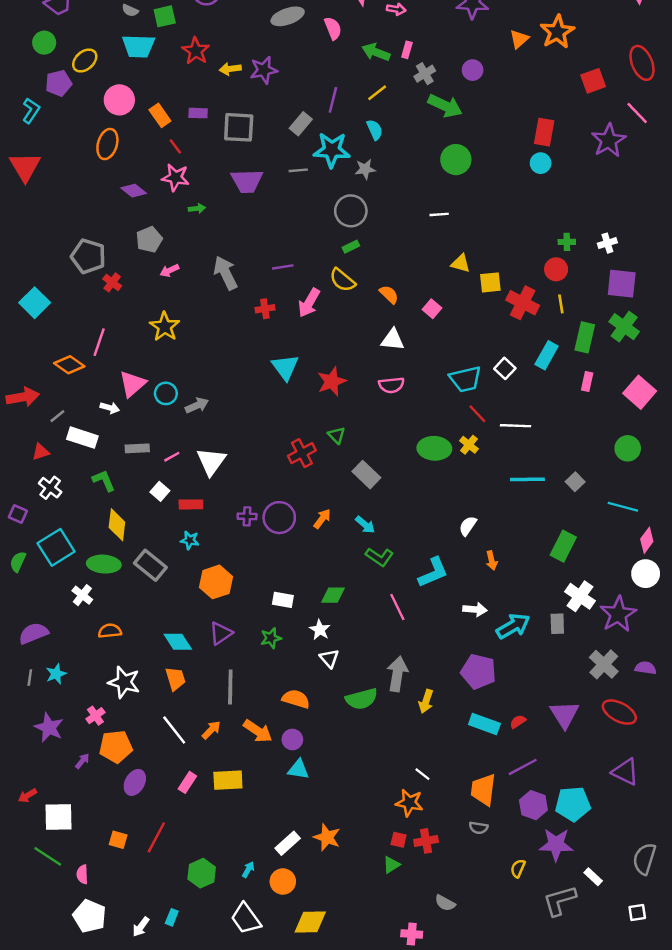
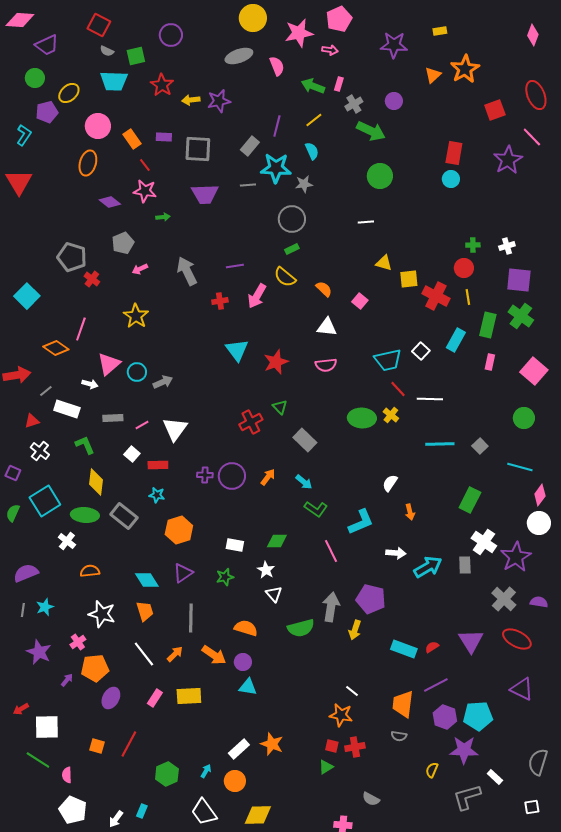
purple pentagon: (479, 671) -> (371, 599), moved

